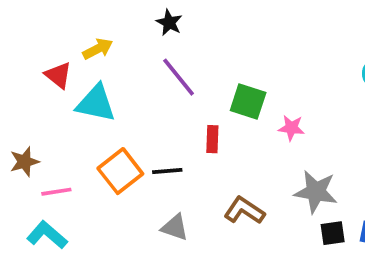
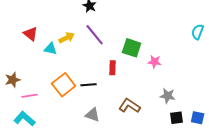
yellow arrow: (98, 49) -> (67, 38), moved
cyan triangle: (96, 103) -> (51, 49), size x0.6
gray star: (316, 192) -> (168, 96), size x0.7

